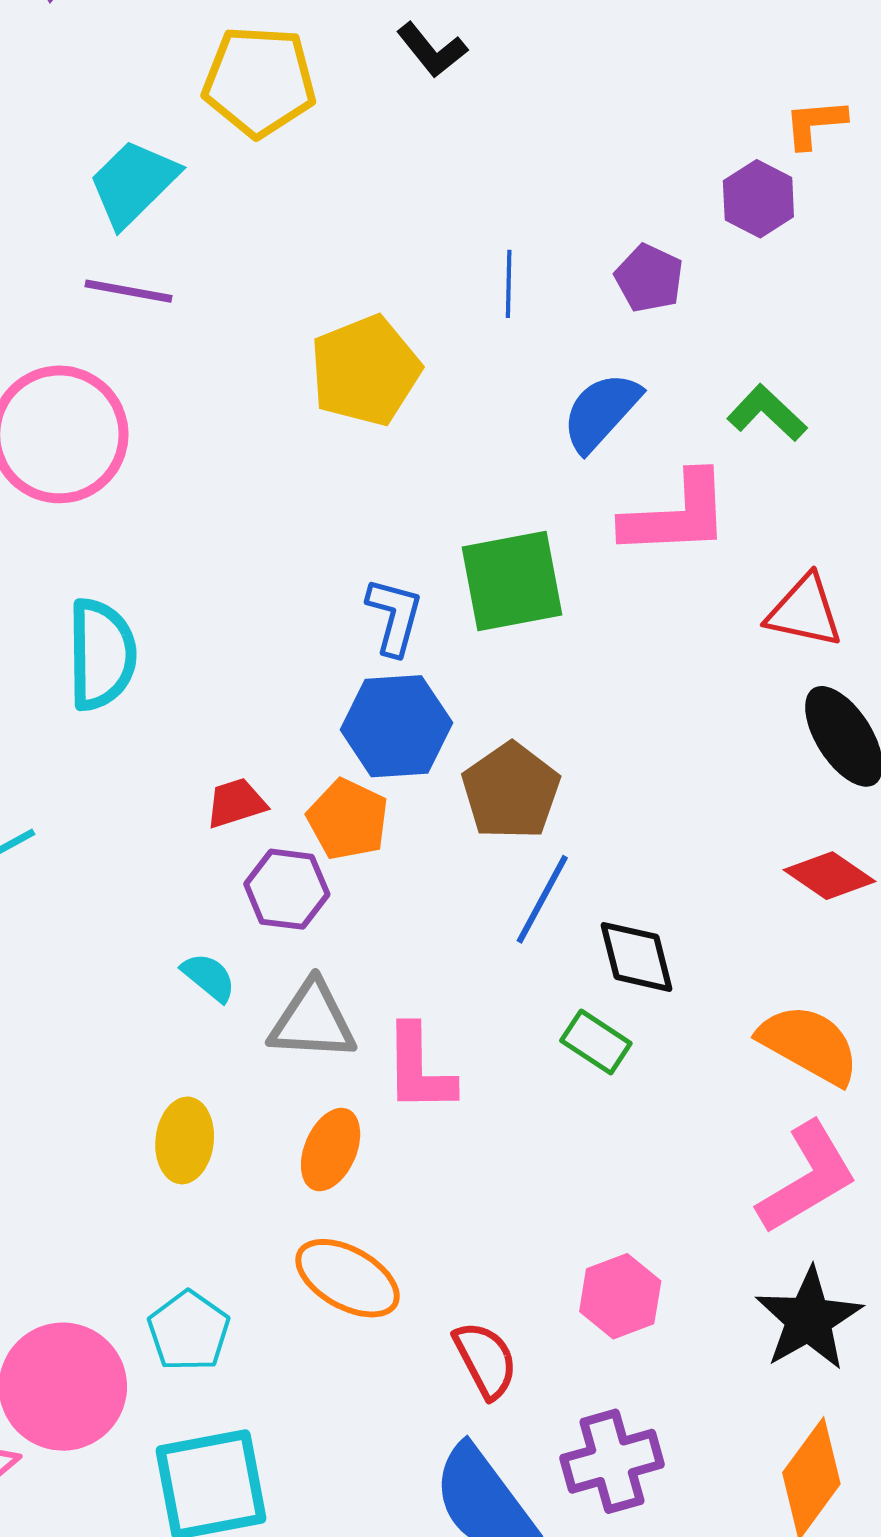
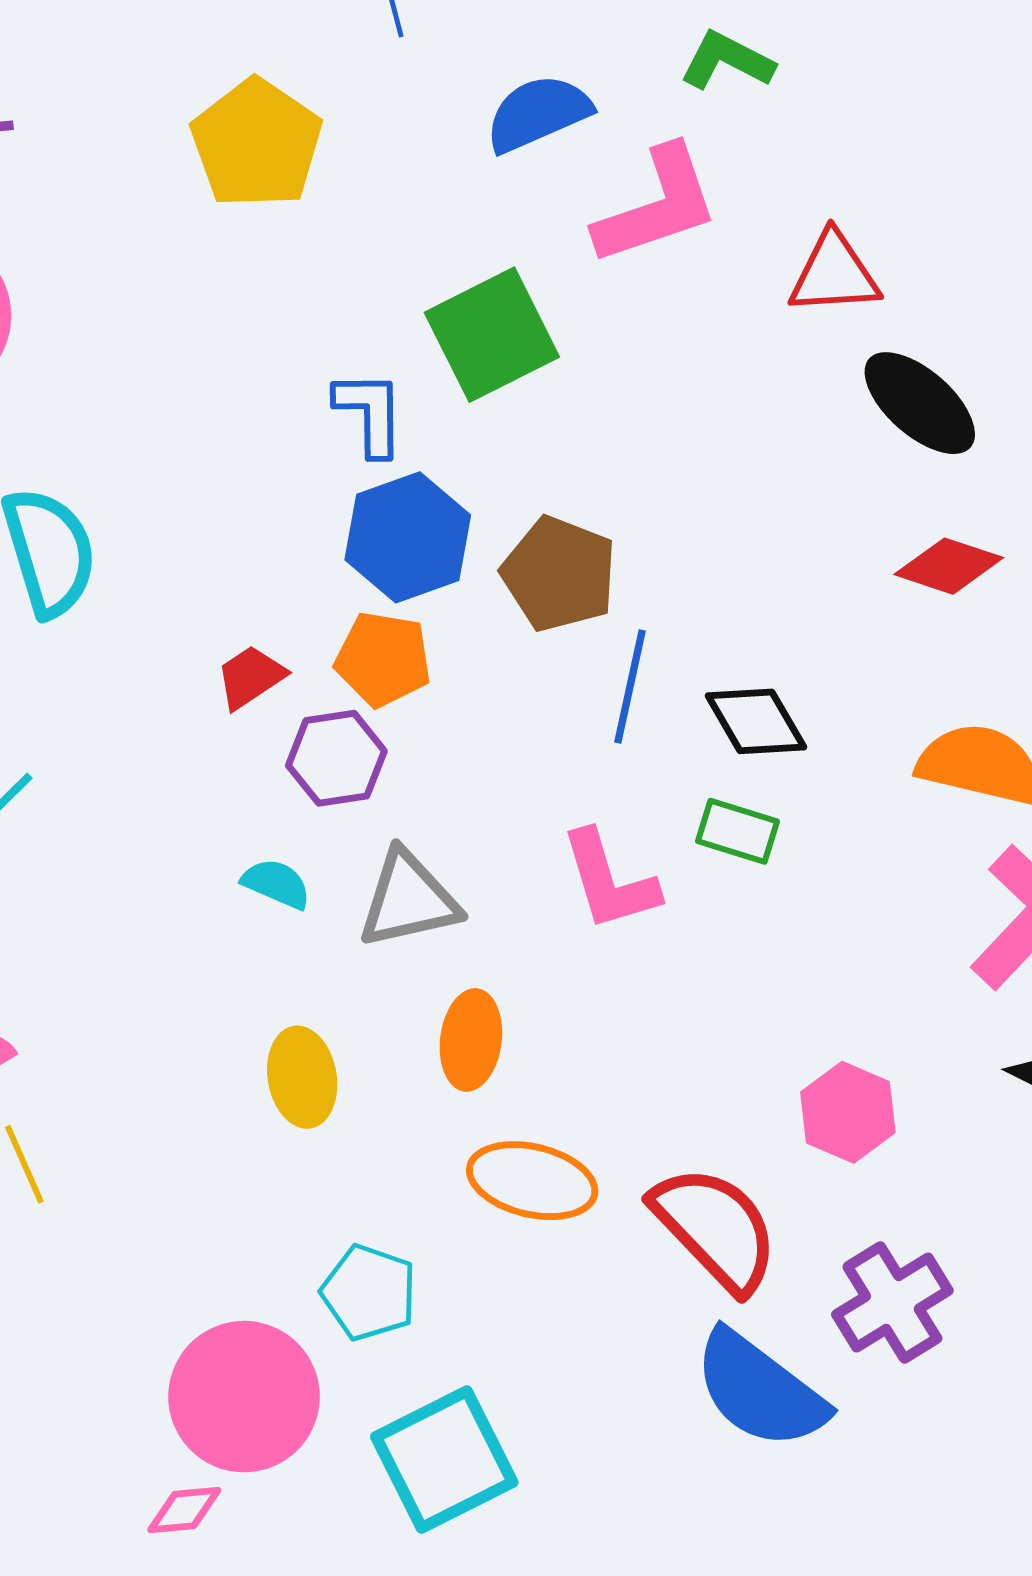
blue semicircle: (601, 412) -> (538, 113), turned 40
pink L-shape: (419, 1069) -> (609, 881), moved
red semicircle: (485, 1360) -> (715, 1228), size x1.5

